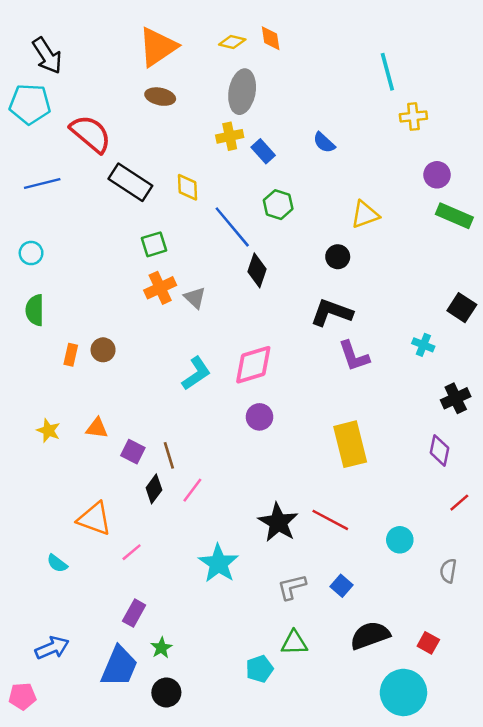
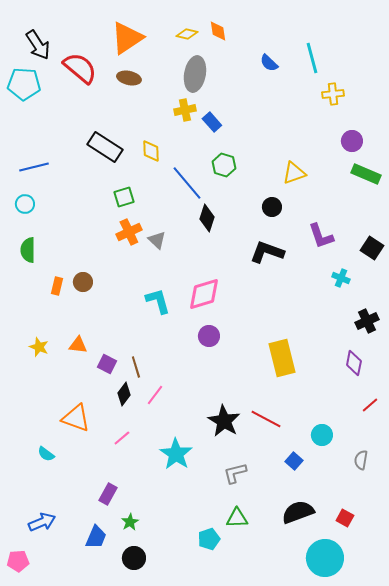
red semicircle: (91, 134) -> (80, 68), moved
blue semicircle: (324, 143) -> (269, 63), moved
blue line: (42, 183) -> (34, 167), moved
purple L-shape: (354, 356) -> (321, 236), moved
cyan L-shape: (196, 373) -> (158, 301), turned -72
pink line: (132, 552) -> (122, 438), moved
blue square: (341, 586) -> (294, 461), moved
blue trapezoid: (119, 666) -> (96, 537), size x0.7

